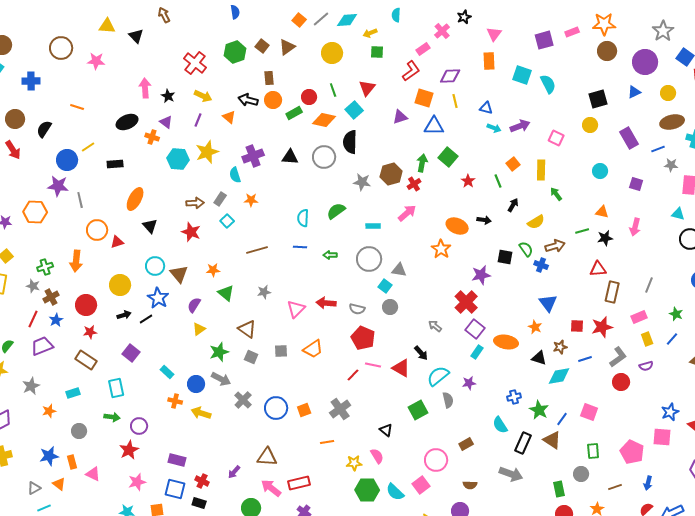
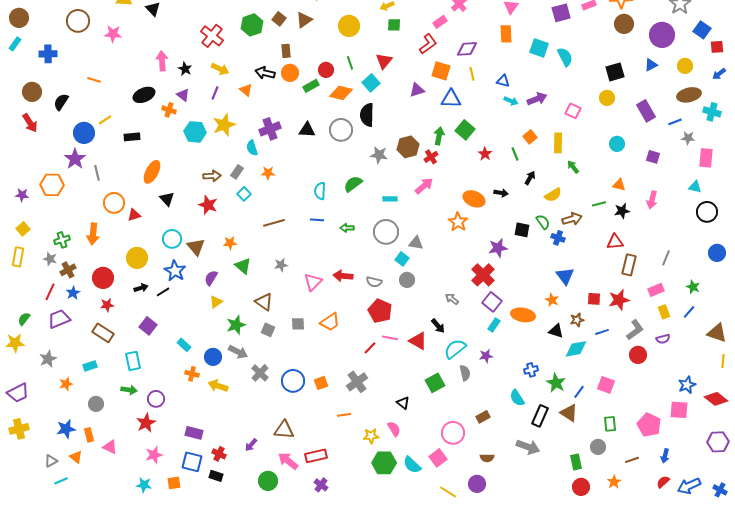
purple star: (58, 186) -> (75, 159), turned 30

